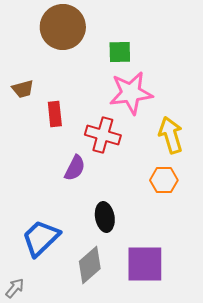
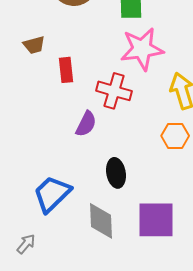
gray diamond: (90, 265) -> (101, 221), turned -51

